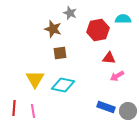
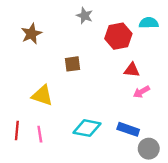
brown star: (53, 29) -> (31, 34), moved, turned 30
yellow triangle: (35, 79) -> (42, 95), turned -42
cyan diamond: (63, 85) -> (87, 128), moved
gray circle: (128, 111) -> (149, 149), moved

